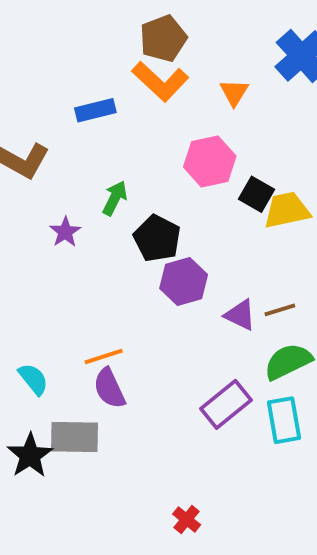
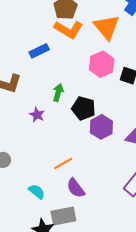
orange triangle: (234, 92) -> (107, 27), size x1.8
orange line: (104, 356) -> (63, 164), moved

